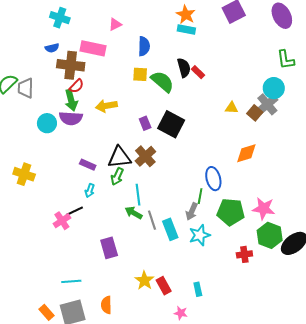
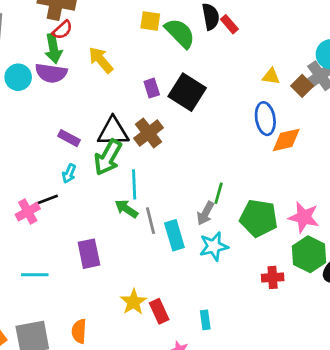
yellow arrow: (106, 106) -> (101, 60), turned 55
green arrow: (117, 176) -> (108, 157), size x1.5
blue ellipse: (213, 179) -> (265, 119), moved
cyan line: (71, 281) -> (35, 275), moved

